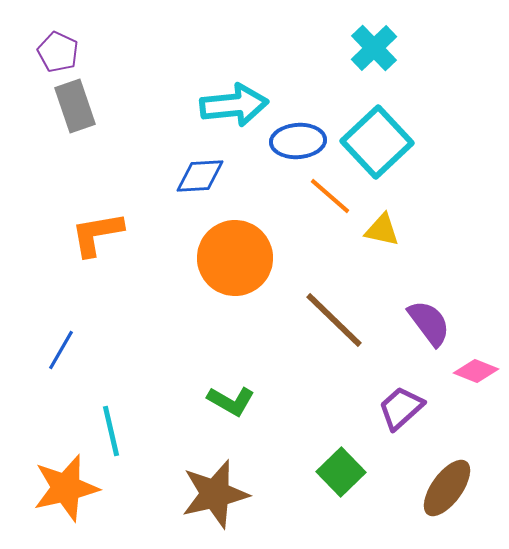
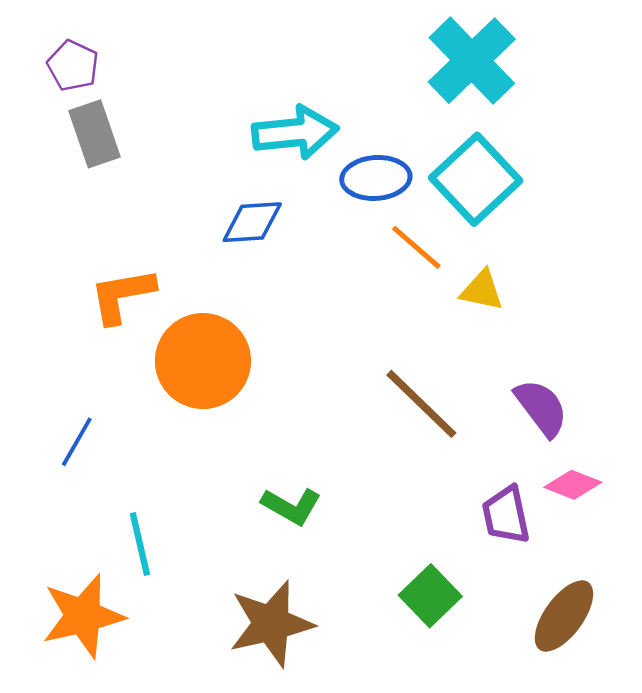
cyan cross: (374, 48) -> (472, 61), size x1.5
orange circle: (235, 258) -> (203, 361), moved
pink diamond: (476, 371) -> (573, 485), moved
purple trapezoid: (401, 408) -> (506, 515), turned -60

